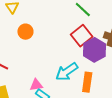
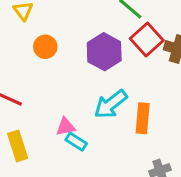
red square: (82, 36) -> (147, 39), moved
purple hexagon: (94, 50) -> (104, 52), moved

